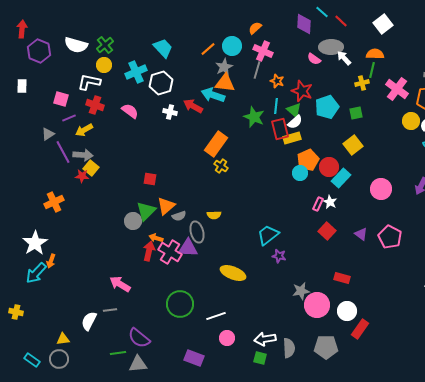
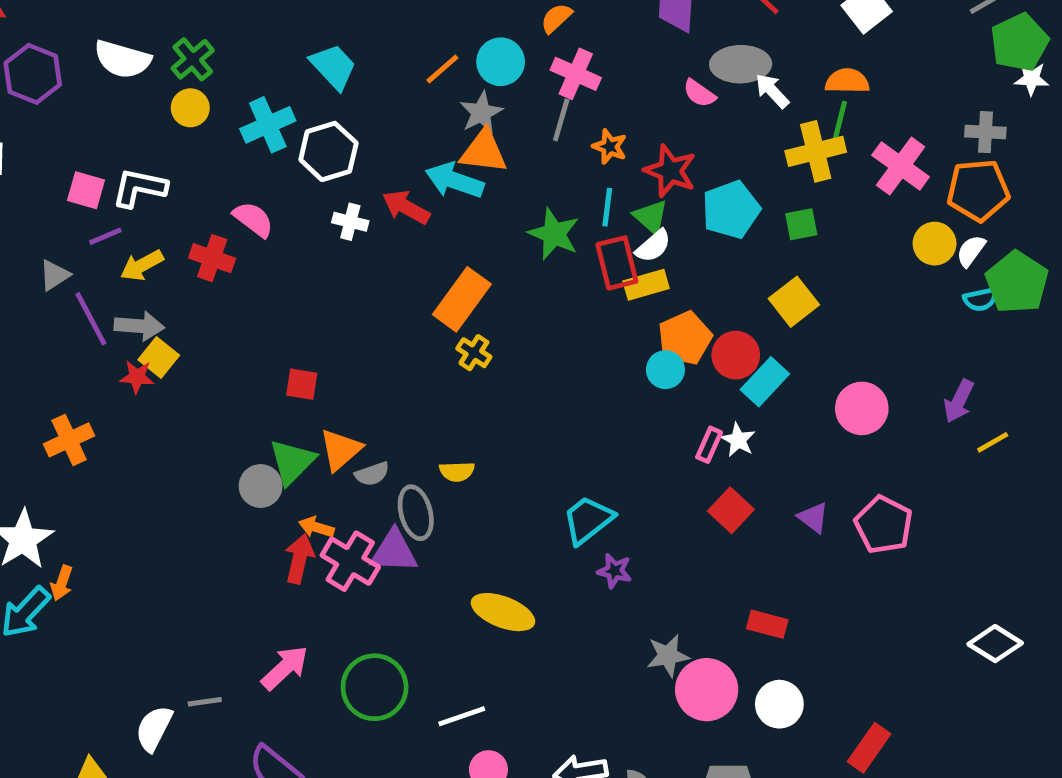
white L-shape: (89, 82) -> (139, 188), moved
yellow cross: (362, 83) -> (816, 151), size x1.6
red cross: (95, 105) -> (212, 258), moved
pink arrow: (120, 284) -> (285, 668), moved, turned 105
red rectangle: (360, 329) -> (869, 748), moved

